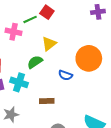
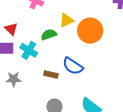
orange circle: (89, 58) -> (90, 31), moved
blue semicircle: (65, 75) -> (73, 66), moved, size x1.5

